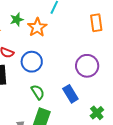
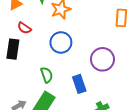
blue circle: (32, 62) -> (61, 42), moved

